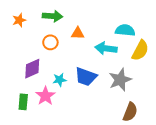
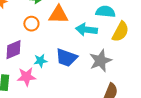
orange triangle: (78, 33) -> (58, 15), size x1.5
pink star: (45, 96) -> (26, 77), turned 30

